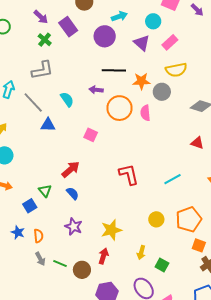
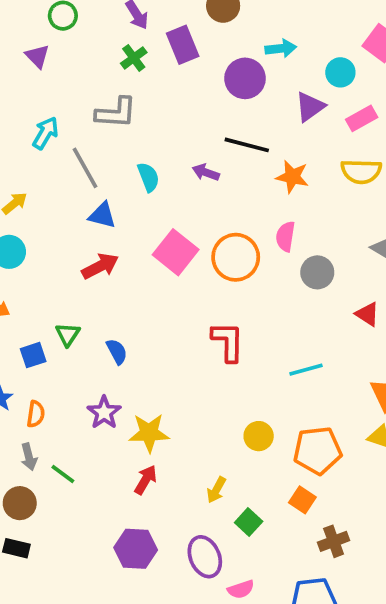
purple triangle: (142, 43) -> (310, 107), turned 30
gray circle: (162, 92) -> (317, 272), moved
orange circle: (120, 108) -> (236, 257), moved
pink square: (91, 135) -> (176, 252), size x1.6
red arrow: (71, 169) -> (100, 266), moved
yellow star: (111, 230) -> (149, 433), moved
orange square: (199, 245) -> (302, 500), moved
brown circle: (82, 270) -> (20, 503), moved

